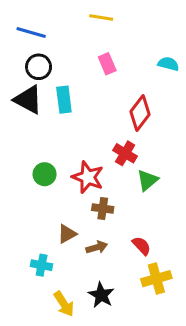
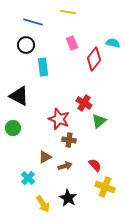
blue line: (31, 33) -> (33, 22), moved
black triangle: (28, 100) -> (19, 96), moved
red diamond: (140, 113) -> (94, 59), moved
green circle: (45, 174) -> (13, 128), moved
cyan cross: (42, 265) -> (28, 178), turned 32
yellow cross: (156, 279) -> (105, 187), turned 36

